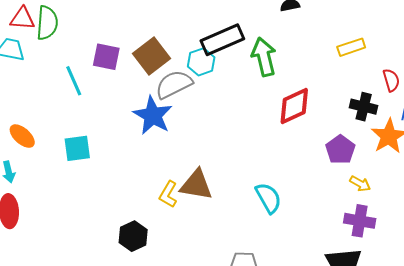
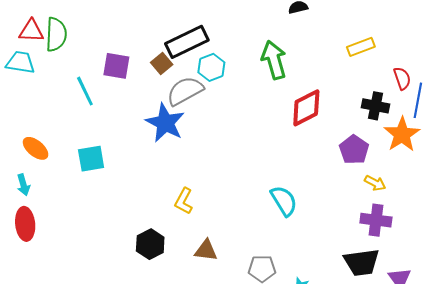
black rectangle: (222, 40) -> (187, 42), moved
brown square: (151, 56) -> (162, 63), size x0.6
brown triangle: (196, 185) -> (206, 250), moved, size x0.7

